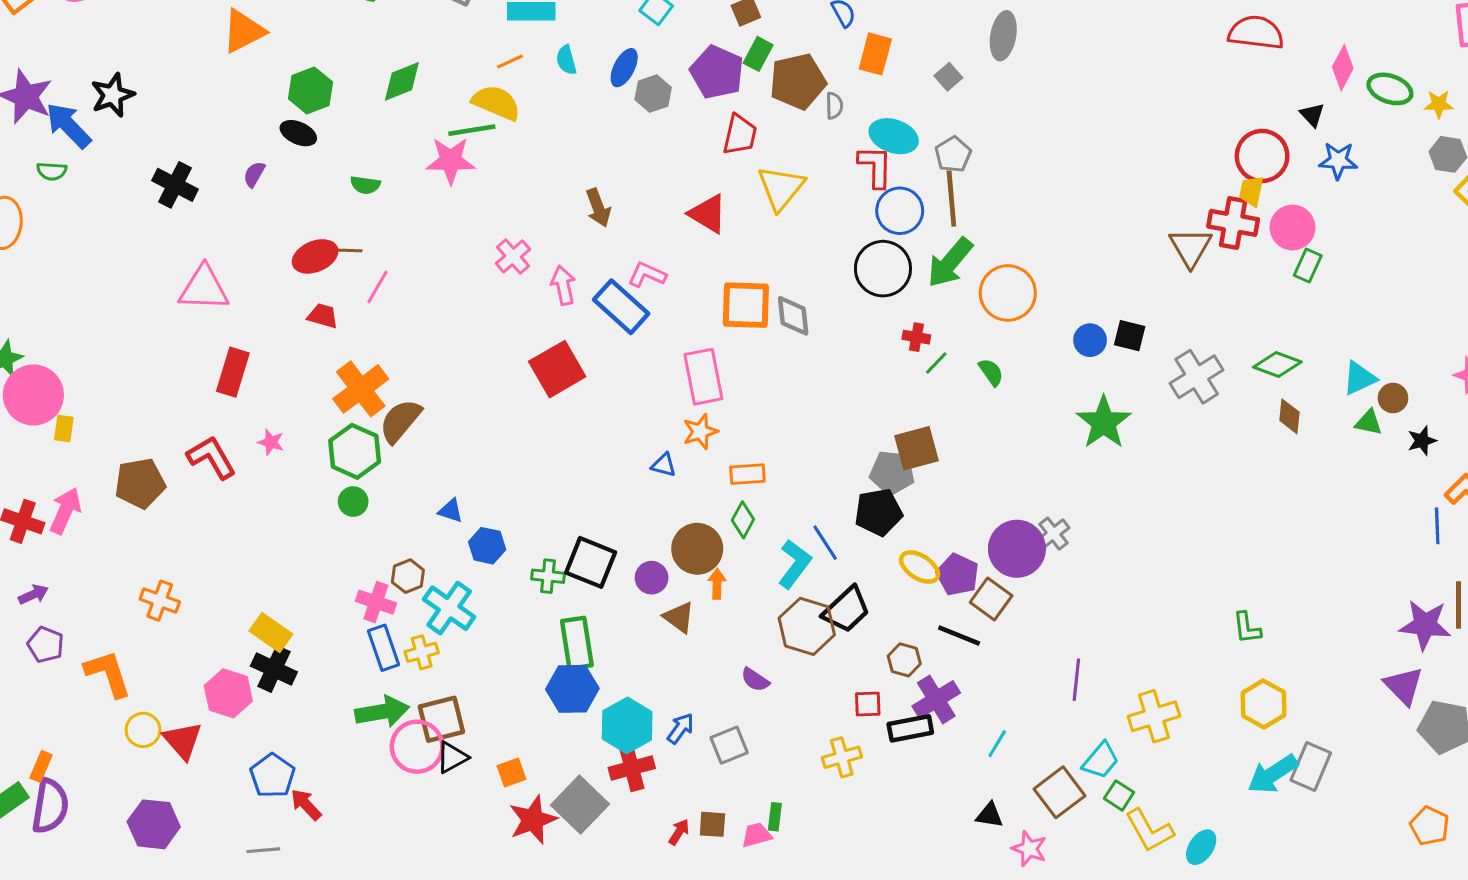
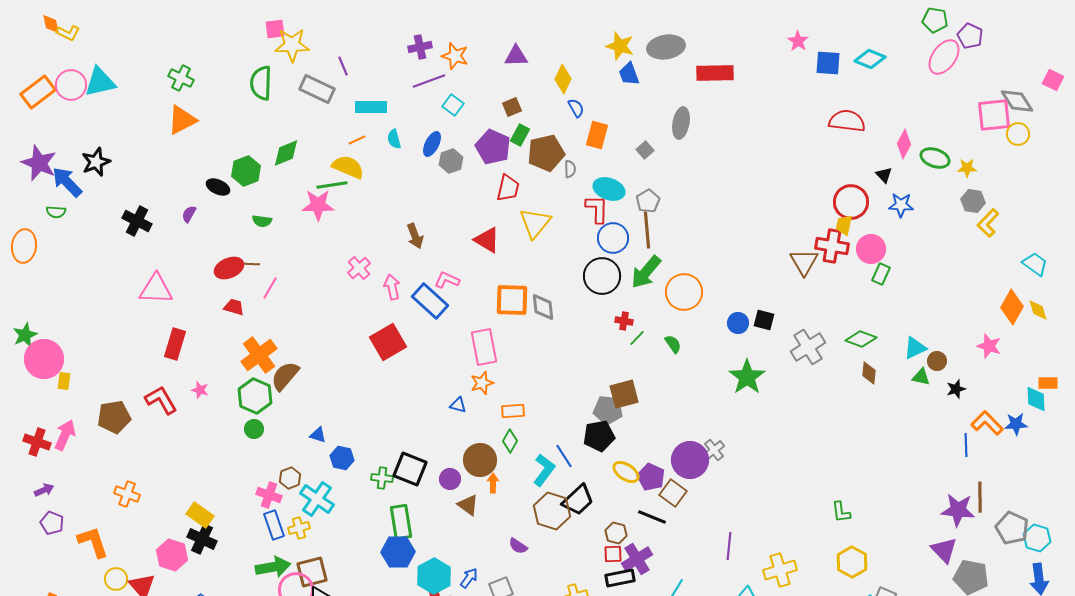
green hexagon: (311, 90) -> (246, 171), moved
red square: (868, 704) -> (613, 554), moved

